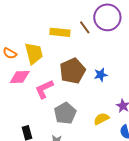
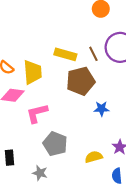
brown pentagon: (73, 71) -> (81, 81), moved
gray pentagon: (65, 113) -> (55, 144), turned -30

